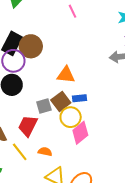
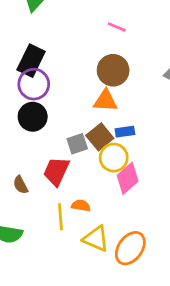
pink line: (73, 11) -> (117, 27), moved, turned -40
brown circle: (31, 46) -> (113, 70), moved
yellow line: (20, 152) -> (60, 217), moved, turned 36

